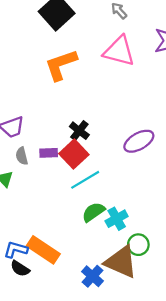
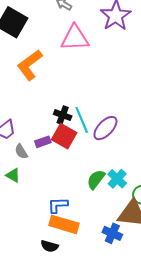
purple ellipse: (139, 141) -> (105, 128), moved
cyan line: (85, 180) -> (82, 120), moved, turned -64
blue L-shape: (16, 250) -> (58, 205), moved

